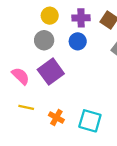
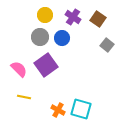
purple cross: (81, 18) -> (73, 17), turned 35
blue circle: (78, 41) -> (62, 38), moved
orange cross: (56, 117) -> (58, 110), moved

